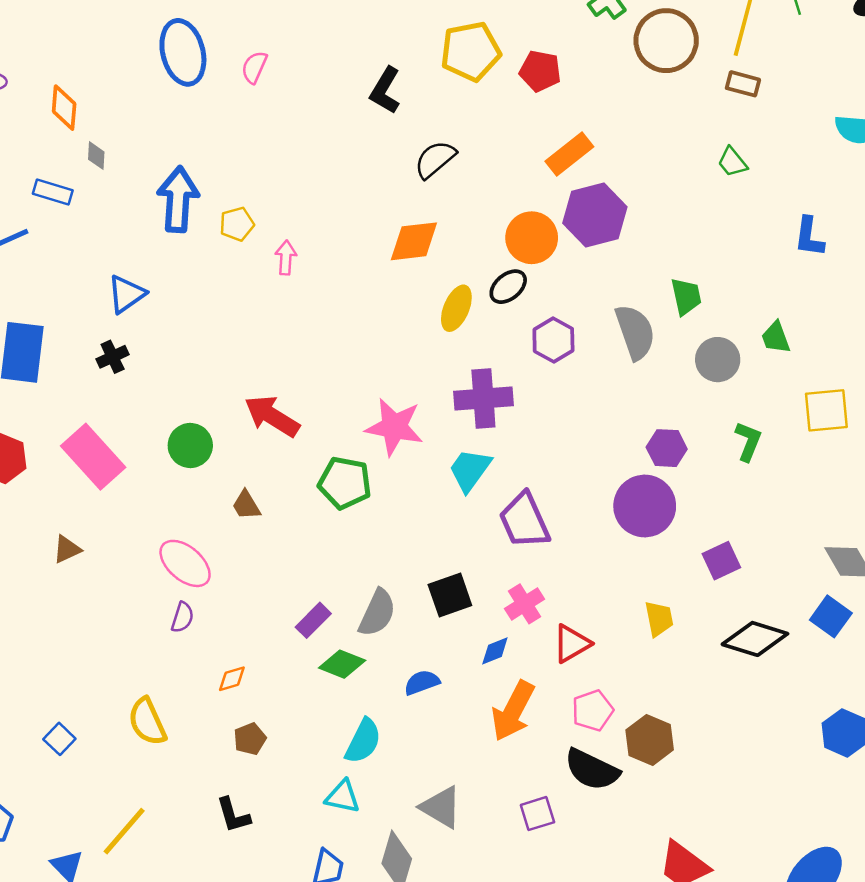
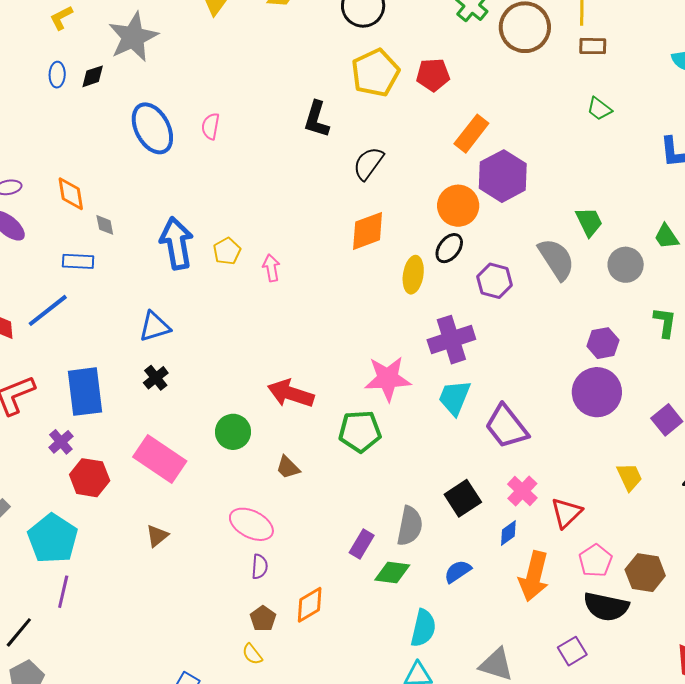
blue triangle: (126, 294) -> (155, 327), turned 32
orange diamond: (232, 679) -> (310, 605), size x1.5
yellow semicircle: (147, 722) -> (252, 654), size x0.6
brown pentagon: (250, 739) -> (263, 619), moved

